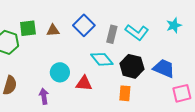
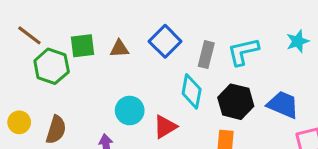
cyan L-shape: (137, 32) -> (243, 52), turned 130
cyan diamond: (102, 59) -> (192, 91), turned 50
red triangle: (84, 83) -> (165, 127), turned -36

